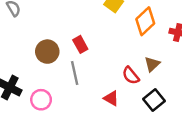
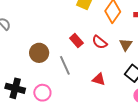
red rectangle: (80, 44) -> (76, 41), moved
red semicircle: (131, 76) -> (100, 42), moved

